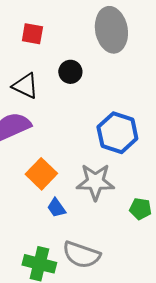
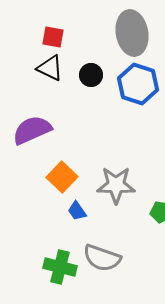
black triangle: (25, 86) -> (50, 68), moved
blue hexagon: (117, 133) -> (138, 84), moved

